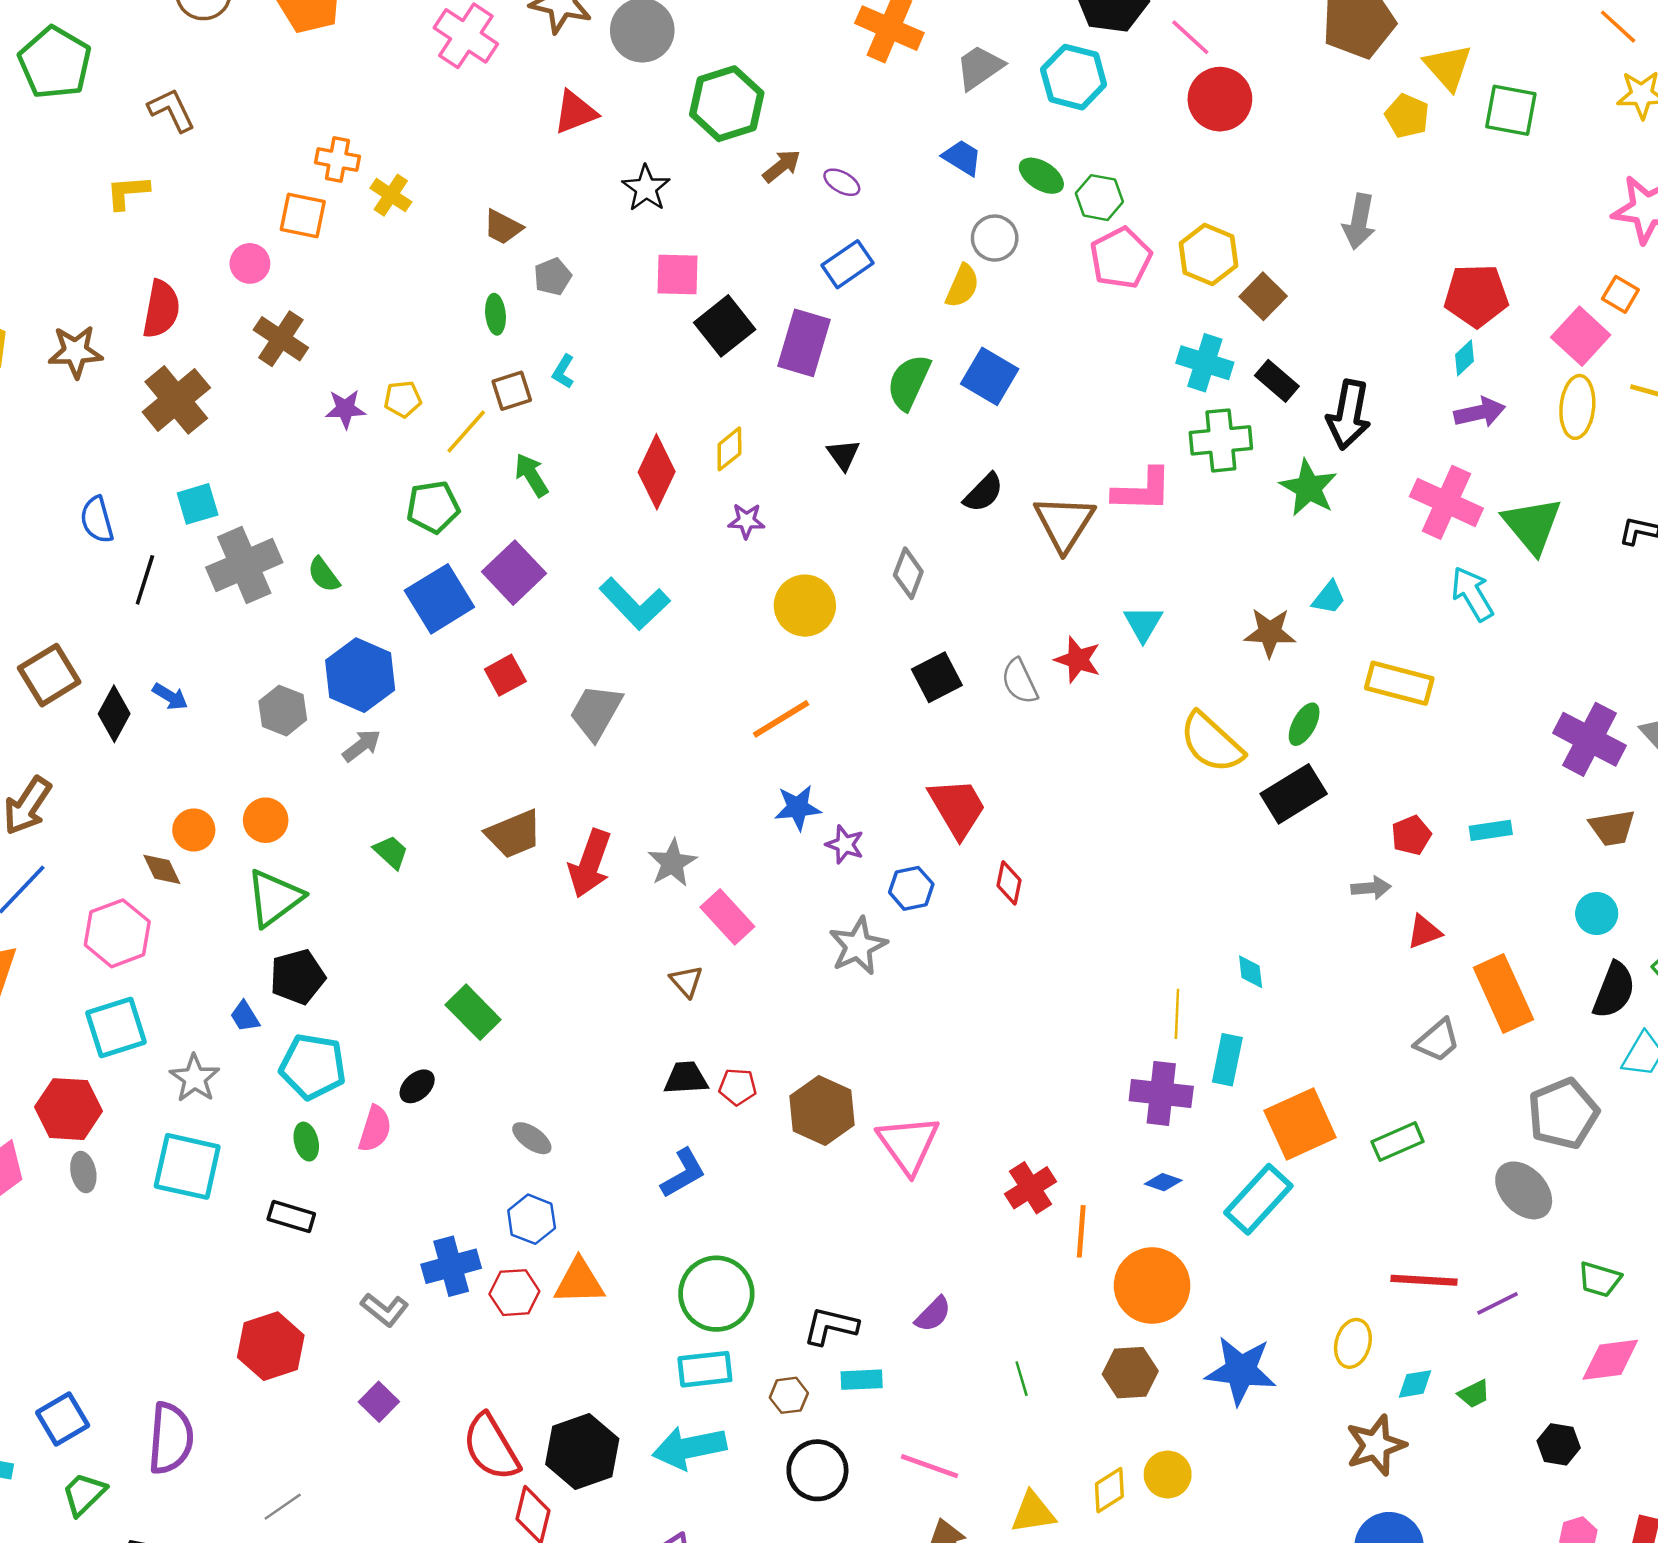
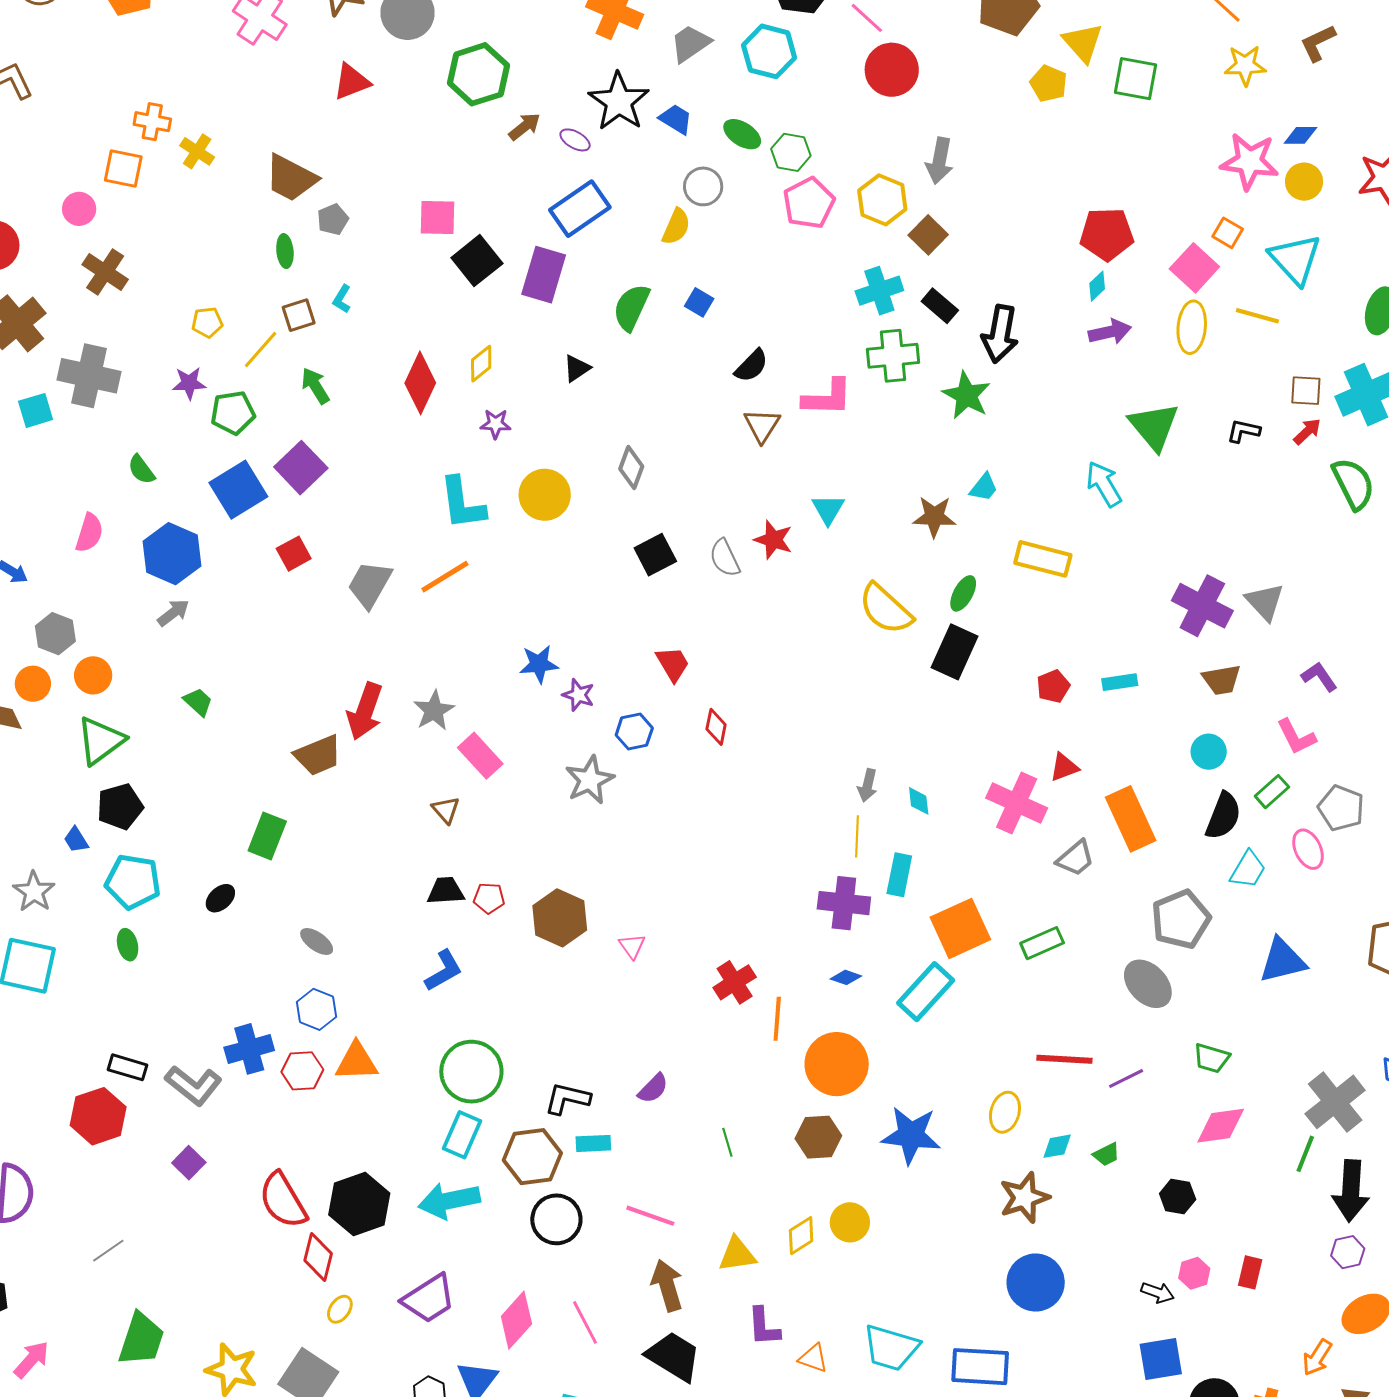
black star: (646, 188) -> (619, 102), moved, size x1.5
gray arrow: (1359, 222) -> (939, 161), moved
brown trapezoid: (503, 227) -> (291, 178), size x1.6
blue rectangle: (847, 264) -> (580, 209), size x1.4
cyan cross: (1205, 363) -> (879, 291), turned -36
blue square: (990, 376) -> (699, 302), size x0.6
purple star: (345, 409) -> (189, 383), moved
black triangle: (843, 455) -> (577, 368), turned 32
black semicircle: (983, 493) -> (751, 366), moved
pink cross: (1446, 502) -> (1017, 803), moved
brown triangle: (1064, 523) -> (762, 425), size x0.7
gray cross: (244, 565) -> (89, 376), moved, turned 36
cyan L-shape: (635, 604) -> (462, 503), moved, turned 36
gray hexagon: (283, 711) -> (55, 634), moved
orange line: (781, 719) -> (445, 577), moved
black rectangle: (1294, 794) -> (955, 652), turned -34
red trapezoid: (957, 808) -> (673, 664), size x0.7
brown trapezoid: (514, 834) -> (318, 755), moved
gray arrow: (1371, 888) -> (868, 785), moved, turned 108
green rectangle: (473, 1012) -> (267, 836), turned 66
pink semicircle: (375, 1129) -> (89, 533), moved
pink triangle: (908, 1144) -> (632, 946), size x0.5
black rectangle: (291, 1217) -> (128, 1067), moved
gray L-shape: (385, 1310) -> (193, 1085), size x1.4
cyan rectangle: (705, 1369) -> (462, 1135), turned -60
brown hexagon: (789, 1395) -> (532, 1157), size x1.8

